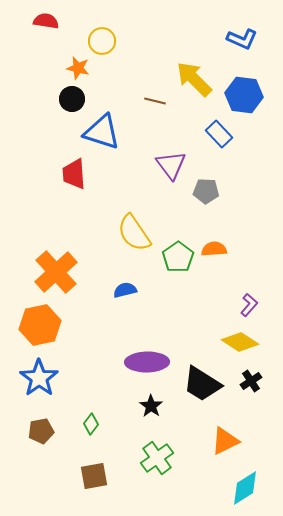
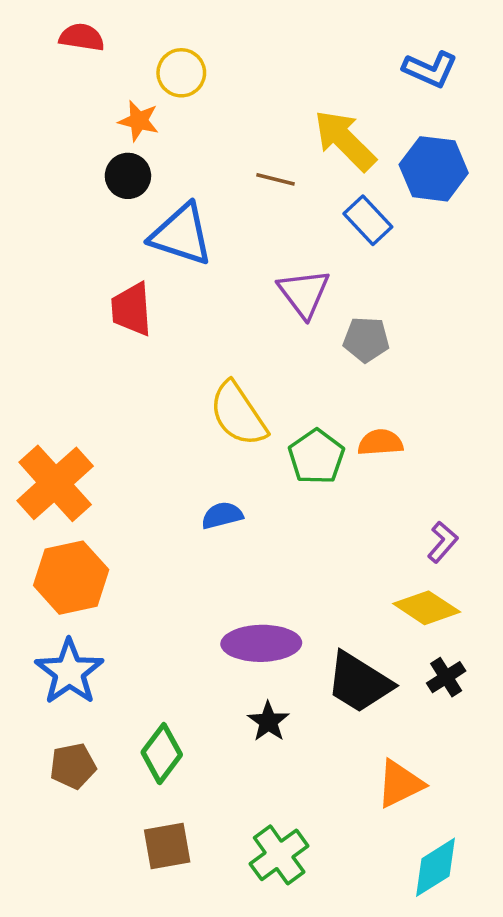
blue rectangle: (219, 134) -> (368, 220), moved
orange cross: (56, 272) -> (55, 483), moved
green diamond: (91, 424) -> (162, 754), size x1.5
green cross: (157, 458) -> (279, 855), moved

